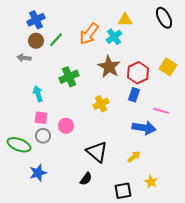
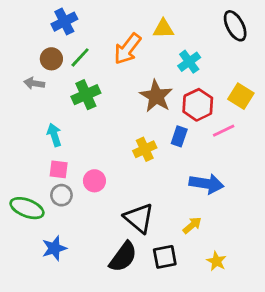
blue cross: (36, 20) -> (64, 22), moved
yellow triangle: (125, 20) -> (163, 29), moved
cyan cross: (114, 37) -> (189, 62), moved
green cross: (69, 77) -> (86, 95), moved
blue rectangle: (134, 95) -> (179, 136), moved
pink line: (161, 111) -> (224, 131), moved, turned -42
black semicircle: (86, 179) -> (123, 257), size x1.6
black square: (123, 191) -> (165, 257), moved

